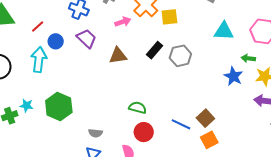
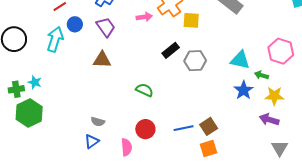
cyan triangle: (224, 31) -> (240, 60), moved
brown triangle: (118, 56) -> (102, 60), moved
green hexagon: (59, 106) -> (29, 113), moved
green semicircle: (138, 108) -> (144, 90), moved
blue line: (181, 124) -> (184, 128), turned -48

